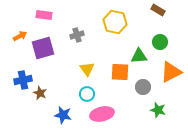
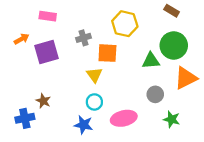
green circle: (160, 42) -> (174, 45), size x1.6
orange square: (120, 72) -> (107, 53), moved
blue cross: (23, 80) -> (25, 118), moved
pink ellipse: (102, 114) -> (124, 118), moved
blue star: (63, 115) -> (84, 125), moved

